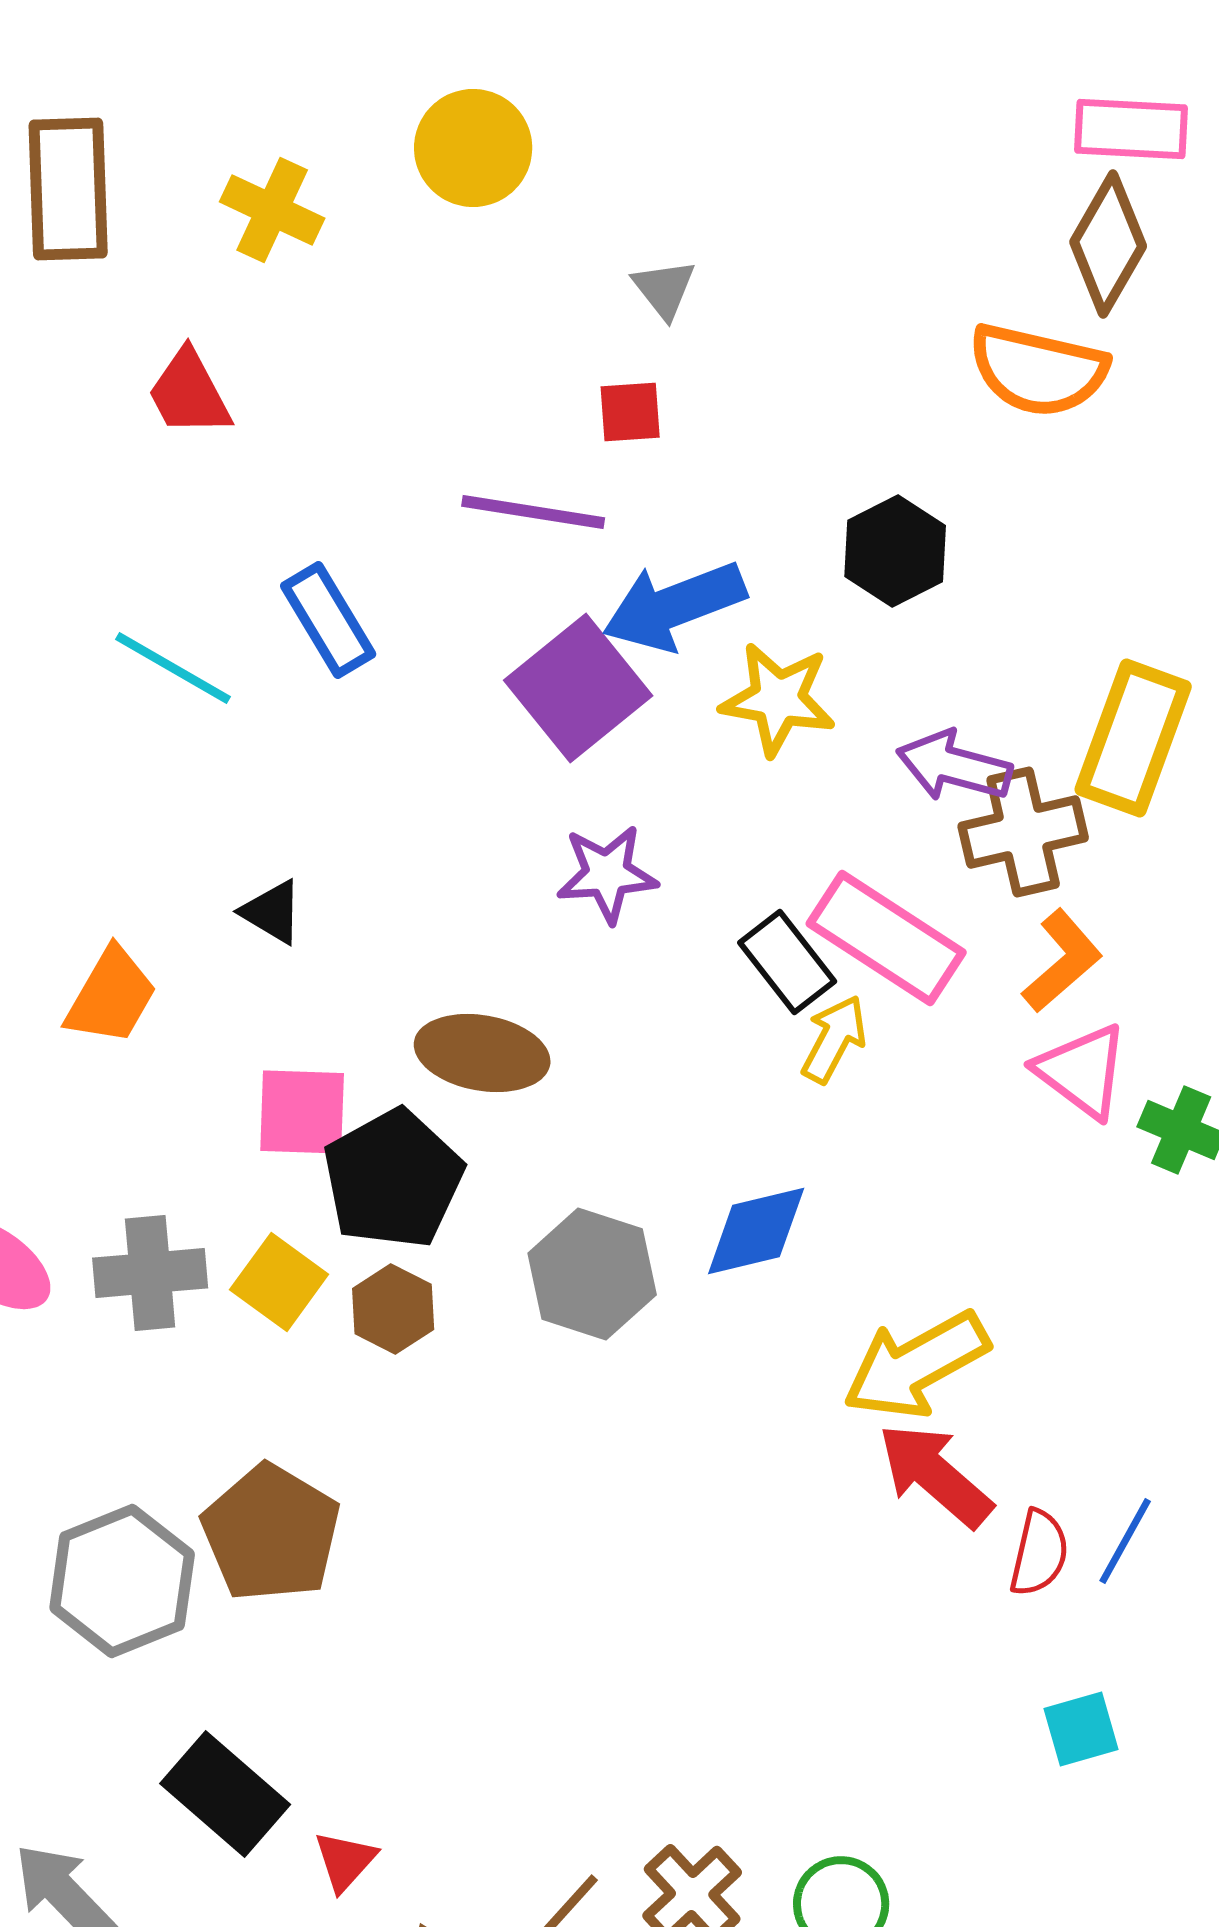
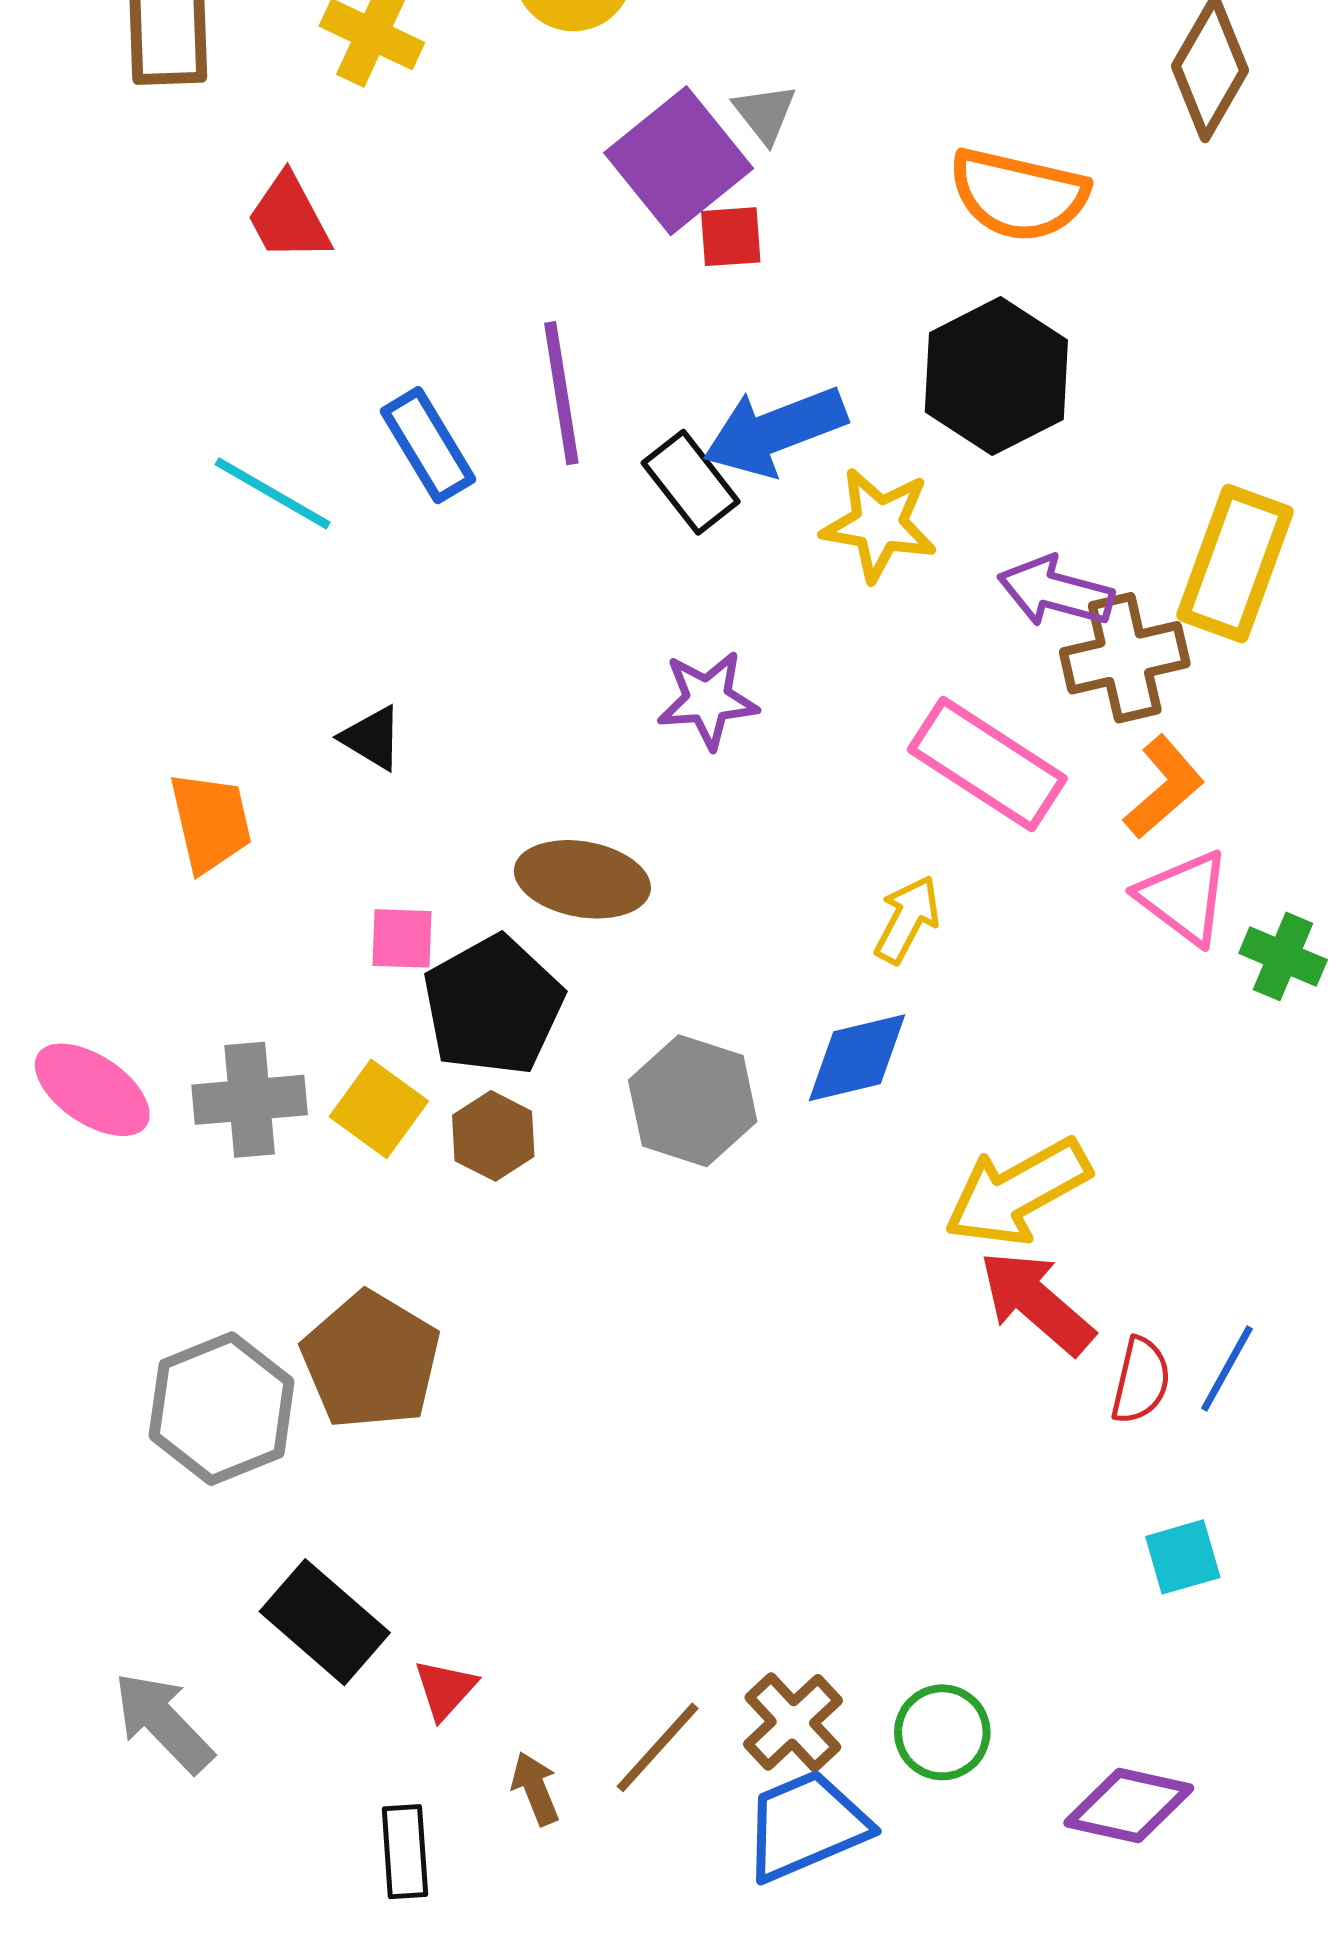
orange semicircle: (1038, 370) -> (1018, 195), moved
purple line: (533, 512) -> (561, 393), moved, turned 72
black hexagon: (895, 551) -> (996, 376), size x1.4
purple square: (578, 688) -> (679, 161), moved
black rectangle: (787, 962) -> (691, 482), moved
orange trapezoid: (111, 996) -> (211, 822), turned -43
yellow arrow: (834, 1039) -> (907, 919), moved
pink square: (302, 1112) -> (402, 938), size x0.7

